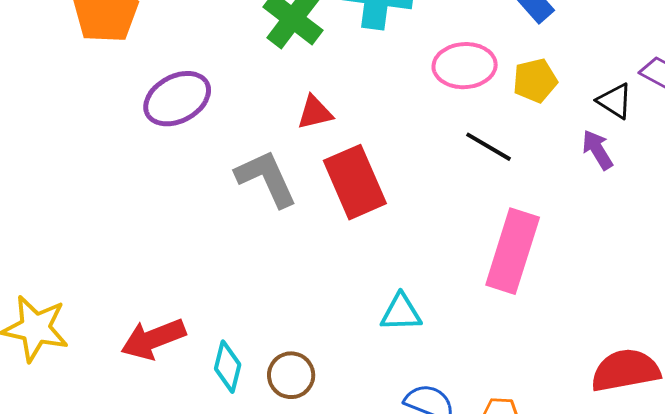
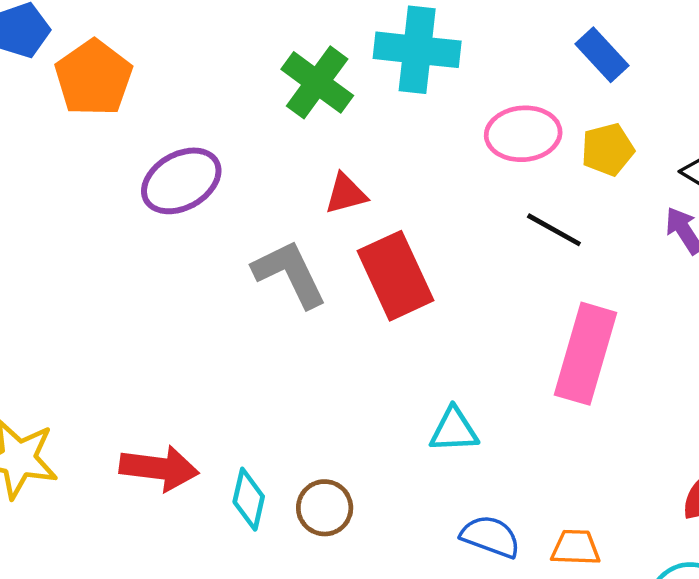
red arrow: (153, 339) -> (159, 468), turned -150

